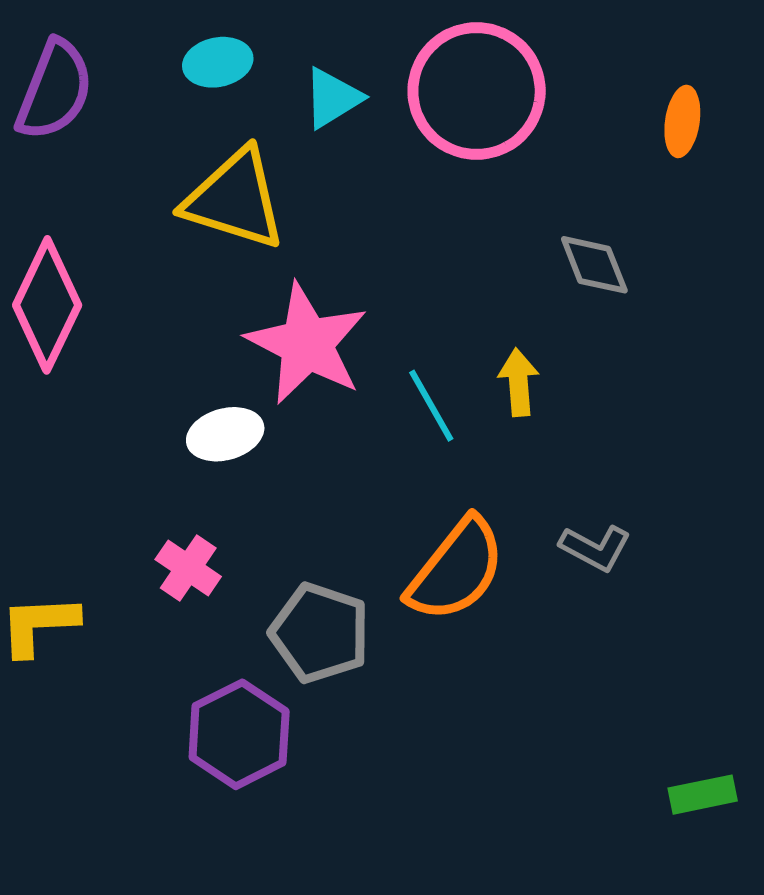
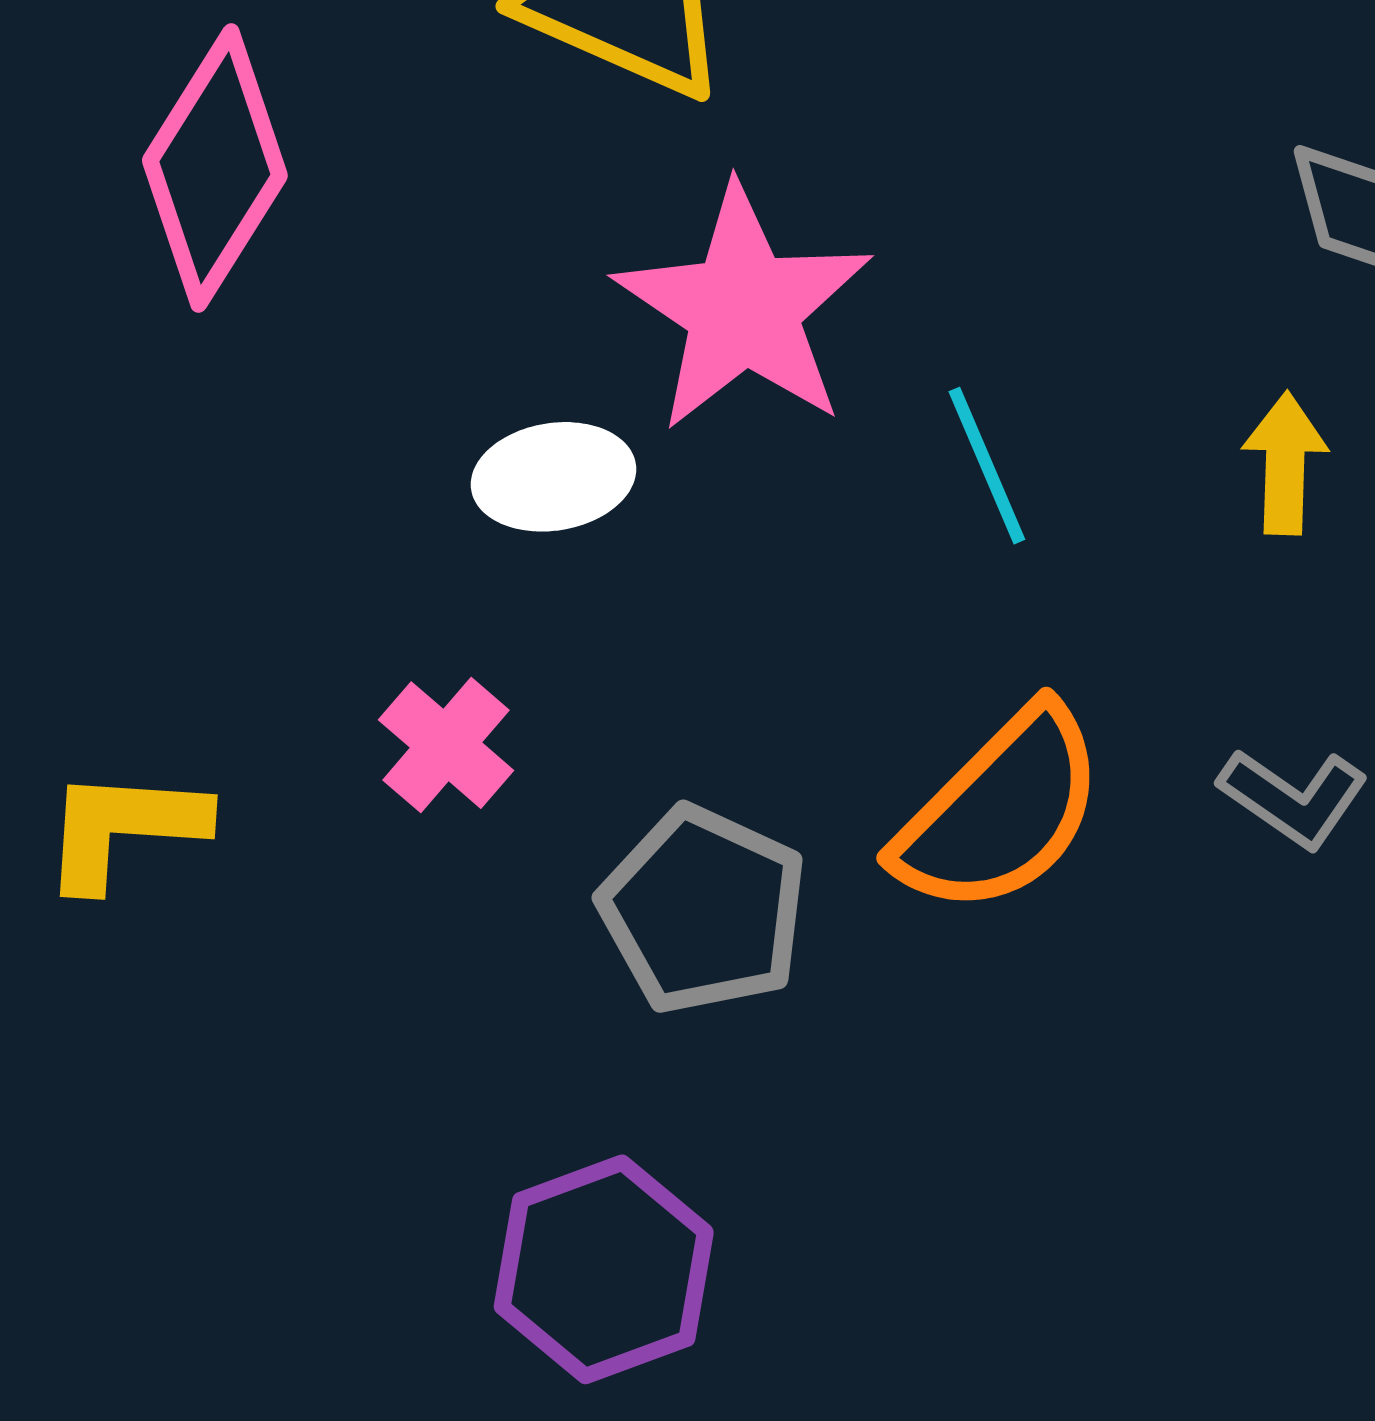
yellow arrow: (519, 382) -> (1285, 463), moved
purple hexagon: (239, 734) -> (604, 1269), moved

